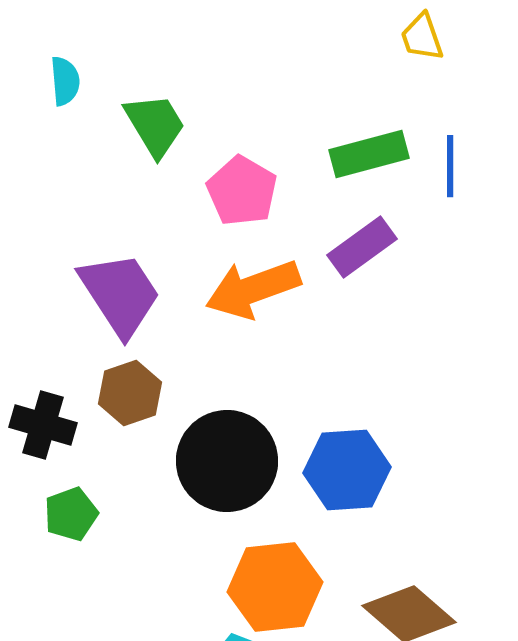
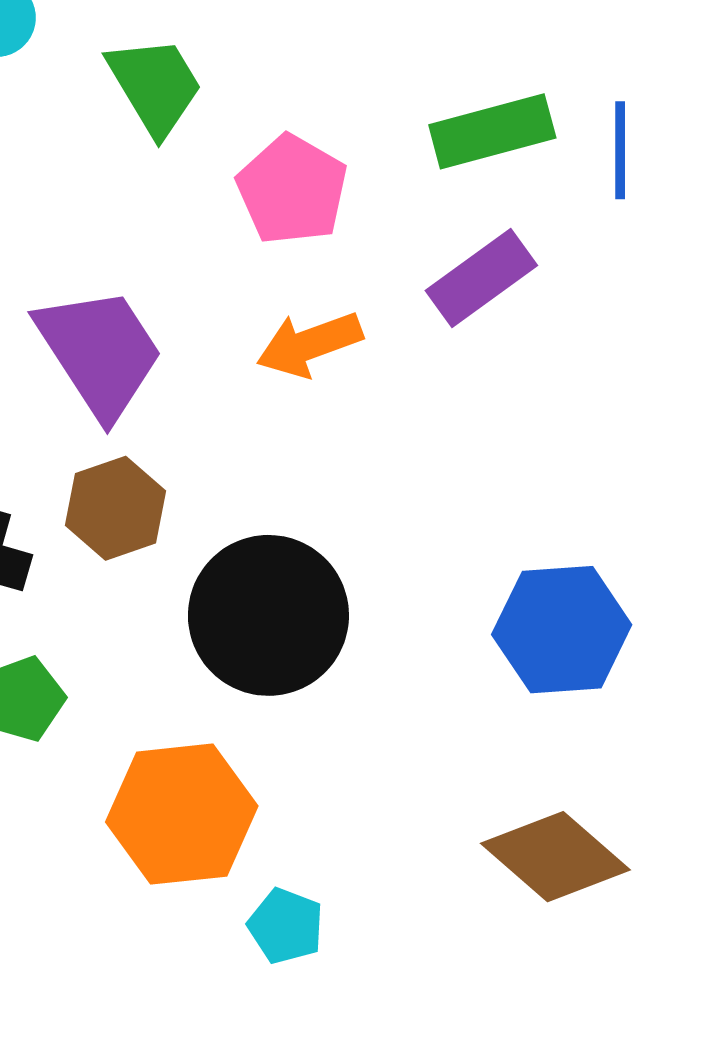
orange arrow: (253, 289) -> (309, 344), size x0.7
blue hexagon: (347, 470) -> (562, 630), moved
orange hexagon: (275, 587) -> (182, 814), moved

